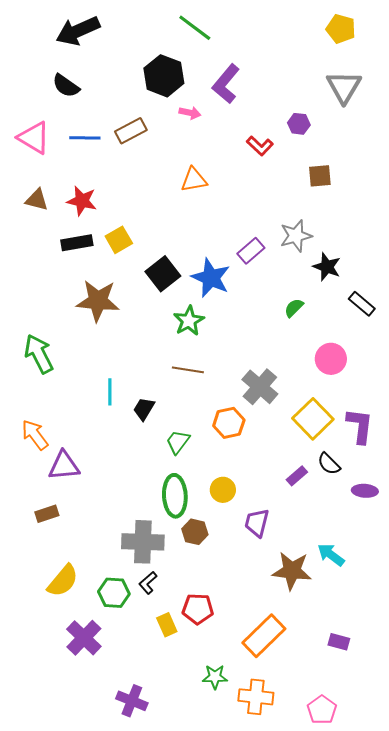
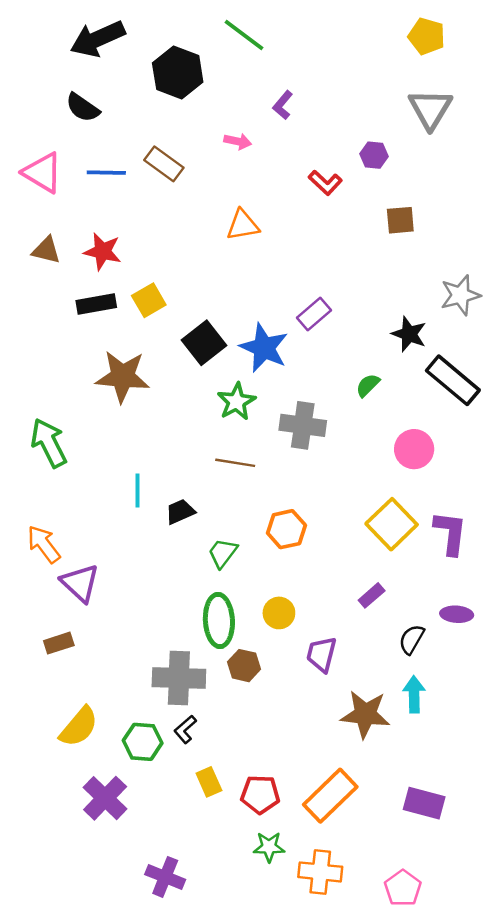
black hexagon: (164, 76) -> (178, 73), moved
purple L-shape: (226, 84) -> (283, 105), size x0.6
brown rectangle: (131, 131) -> (164, 164), turned 64
gray star: (296, 236) -> (460, 295), moved
black rectangle: (362, 304) -> (453, 380), size x1.6
gray cross: (260, 387) -> (303, 425), moved, turned -33
black trapezoid: (144, 409) -> (180, 512), turned 35
black semicircle: (329, 464) -> (412, 639), moved, turned 75
purple triangle: (64, 466) -> (80, 583), turned 48
cyan arrow: (331, 555) -> (414, 694), turned 52
red pentagon: (198, 609) -> (260, 794), moved
purple rectangle: (339, 642) -> (424, 803), size x1.5

